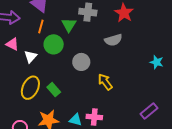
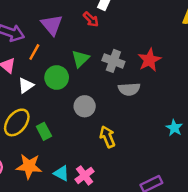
gray cross: (88, 12) -> (113, 61), moved
orange line: (41, 26) -> (34, 52), moved
pink cross: (94, 117) -> (85, 175), turned 35

